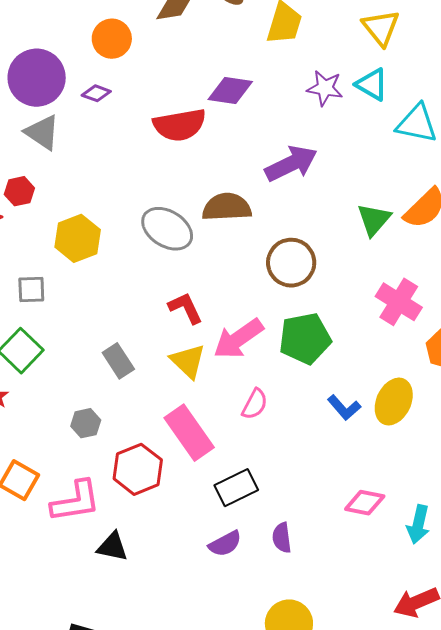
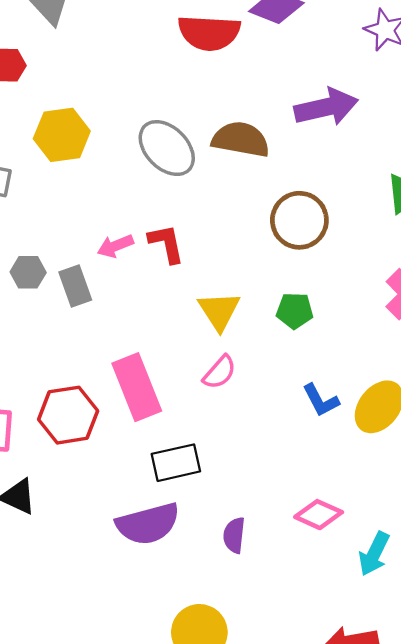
green pentagon: (305, 338) -> (295, 311), size x0.6
pink arrow: (238, 339) -> (115, 246), moved, size x0.6
yellow triangle: (188, 361) -> (219, 311), moved
gray hexagon: (86, 423) -> (28, 272), moved
purple semicircle: (282, 538) -> (234, 535), moved
purple semicircle: (225, 544) -> (148, 524), size x1.6

